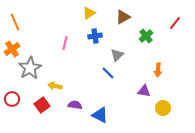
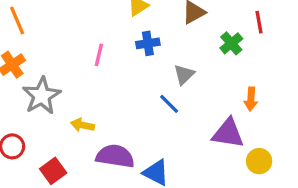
red line: (175, 23) -> (259, 22), moved, turned -48
purple triangle: (144, 91) -> (228, 133), size x1.5
red square: (42, 105) -> (53, 171), moved
purple semicircle: (75, 105) -> (115, 156), size x1.6

